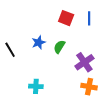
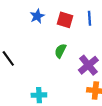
blue star: (39, 42) -> (37, 16), moved

